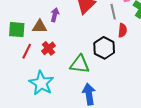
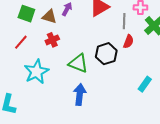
red line: (27, 51) -> (21, 42), moved

